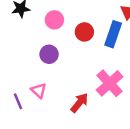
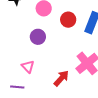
purple line: (18, 101) -> (17, 87), moved, turned -64

